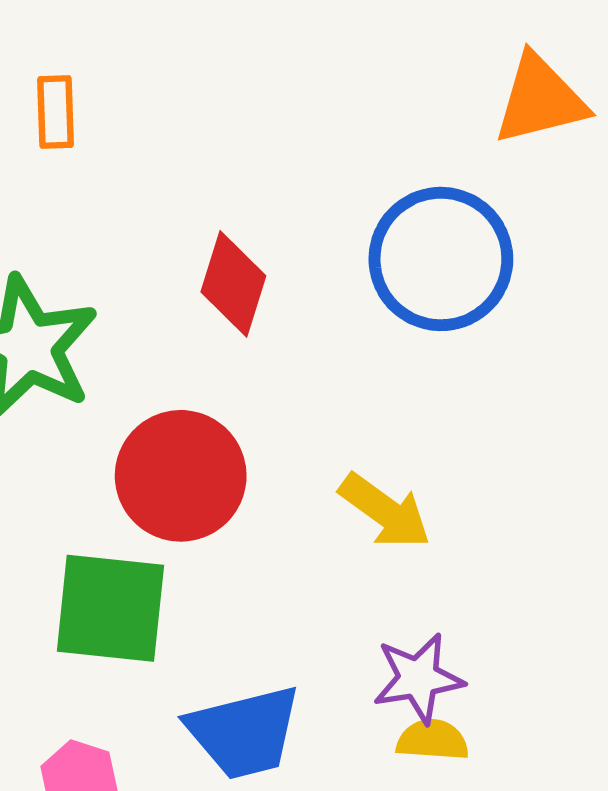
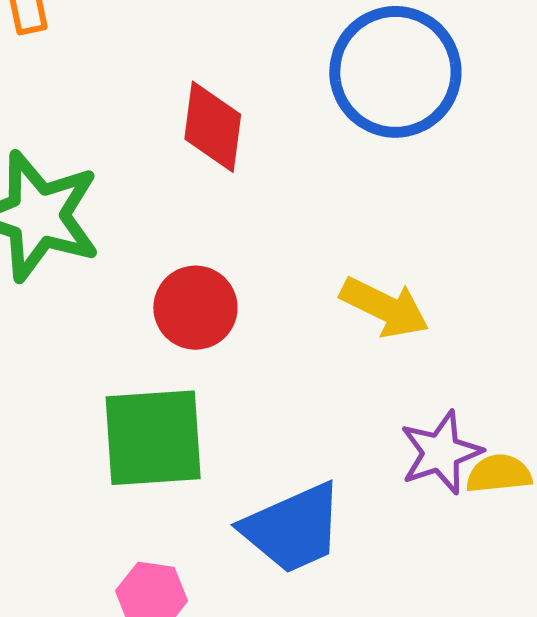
red circle: (181, 476) -> (195, 308), size x0.7
yellow semicircle: (433, 740) -> (499, 474), moved

